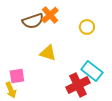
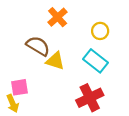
brown semicircle: (33, 21) -> (38, 46), moved, turned -130
cyan rectangle: (92, 71) -> (96, 61), moved

